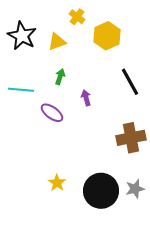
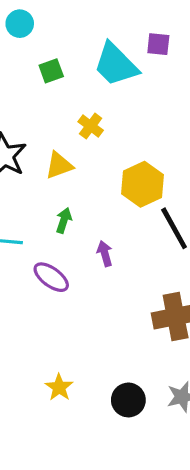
yellow hexagon: (107, 36) -> (143, 184), moved
black circle: (101, 191) -> (128, 400), size x0.6

